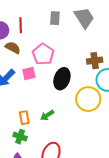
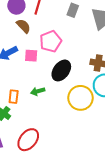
green arrow: (47, 115) -> (38, 91), moved

